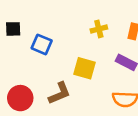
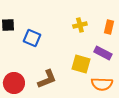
yellow square: (85, 68) -> (81, 64), moved

